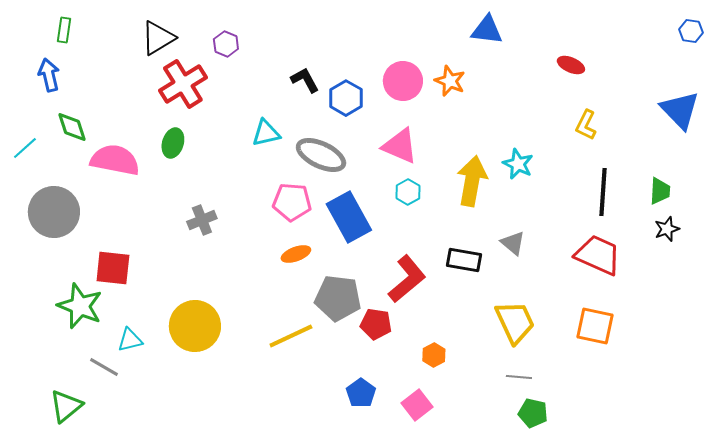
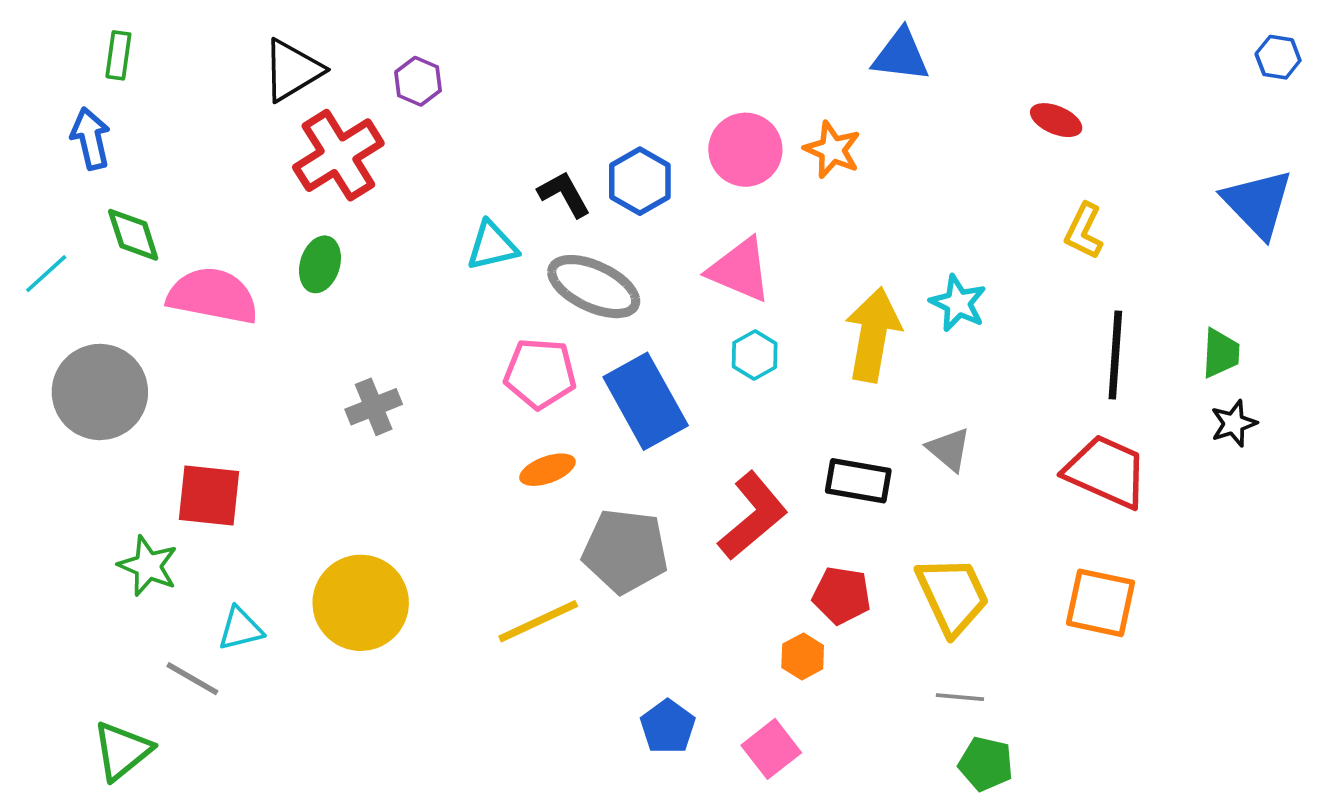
black L-shape: (305, 80) -> (564, 194), moved
green star: (80, 306) -> (148, 566), size x0.7
red pentagon: (376, 324) -> (842, 595), moved

